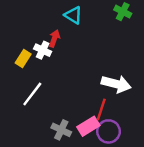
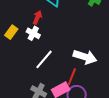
white cross: (43, 50) -> (33, 33), moved
white line: (32, 94) -> (44, 59), moved

